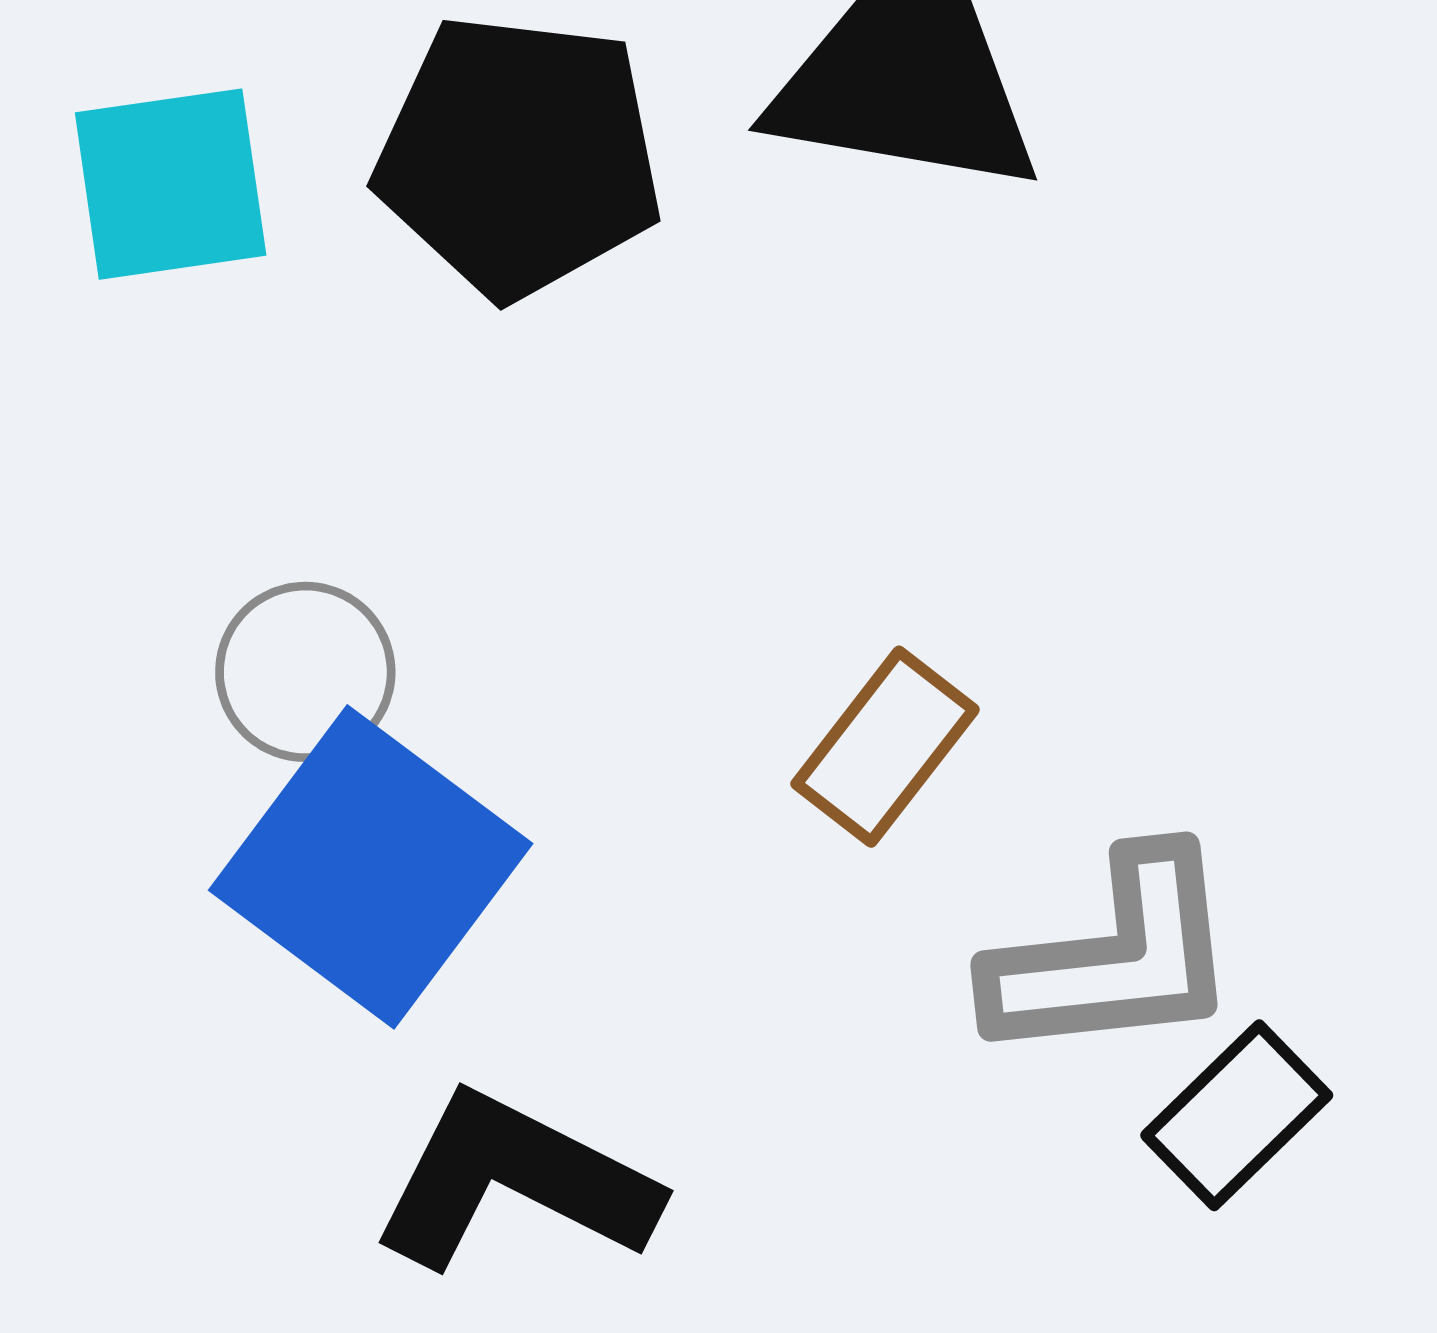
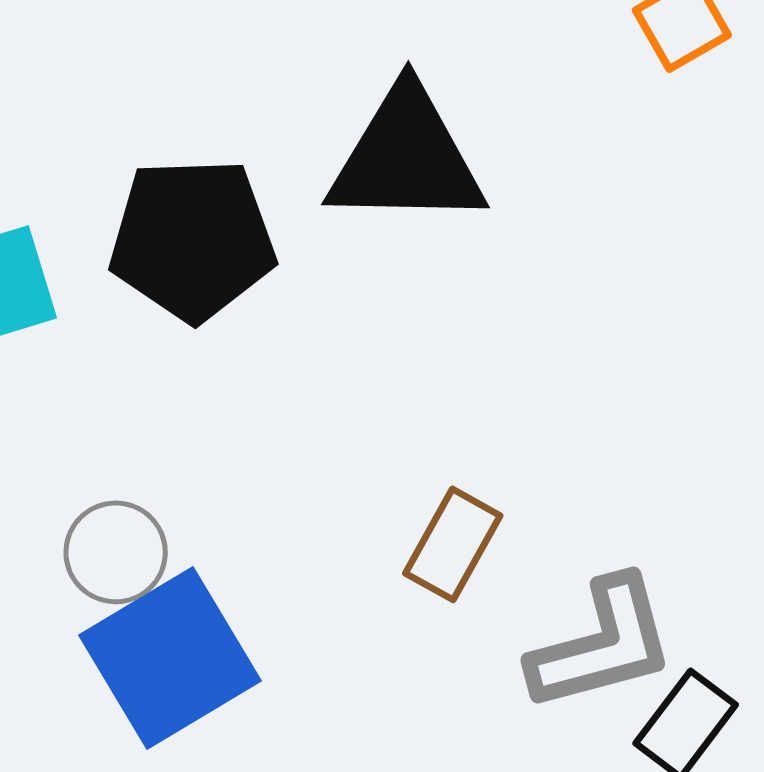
blue square: (371, 867) -> (170, 658), turned 31

